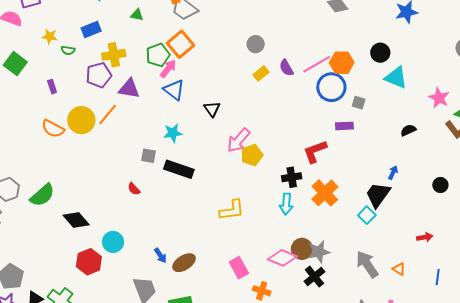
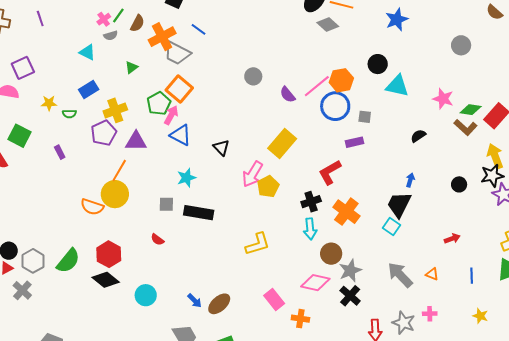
green triangle: (137, 15) -> (131, 67), turned -40
yellow rectangle: (261, 73) -> (282, 144), moved, size x1.8
yellow circle: (81, 120) -> (115, 194), moved
orange semicircle: (53, 129) -> (92, 207), moved
brown circle: (302, 249) -> (331, 254), moved
red hexagon: (89, 262) -> (109, 254), moved

